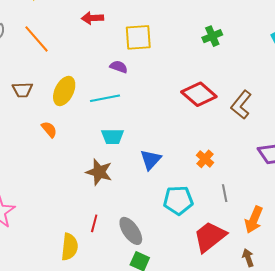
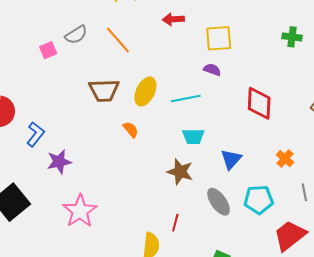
green cross: (212, 36) -> (292, 37), turned 30
purple semicircle: (119, 67) -> (212, 70), moved
brown trapezoid: (22, 90) -> (104, 90), size x1.5
red diamond: (199, 94) -> (259, 103), moved, turned 52
gray ellipse: (131, 231) -> (219, 202), moved

